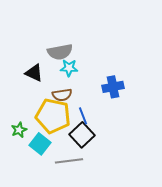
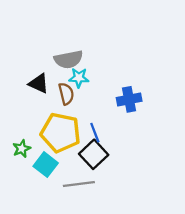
brown semicircle: (62, 95) -> (66, 94), moved, turned -96

